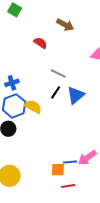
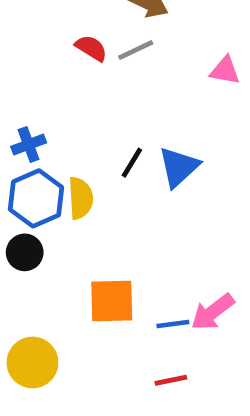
gray line: (58, 74) -> (136, 50), moved, turned -49
yellow semicircle: (33, 107) -> (81, 198), turned 60
orange square: (58, 170) -> (112, 301), moved, size x1.5

